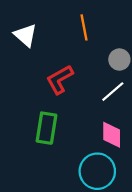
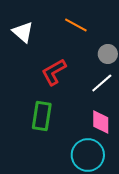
orange line: (84, 27) -> (76, 25), turned -50

